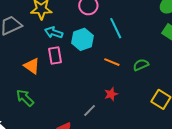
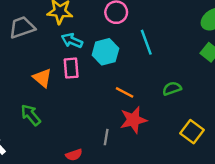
orange line: (112, 62) -> (125, 92), moved
red star: (111, 94) -> (133, 120), size x1.6
gray line: (90, 111) -> (106, 137), turned -40

